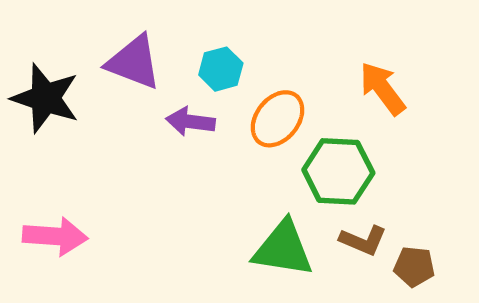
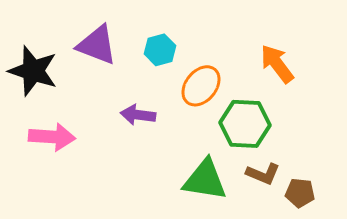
purple arrow: (190, 122) -> (138, 115), moved
pink arrow: (55, 236) -> (52, 137), moved

